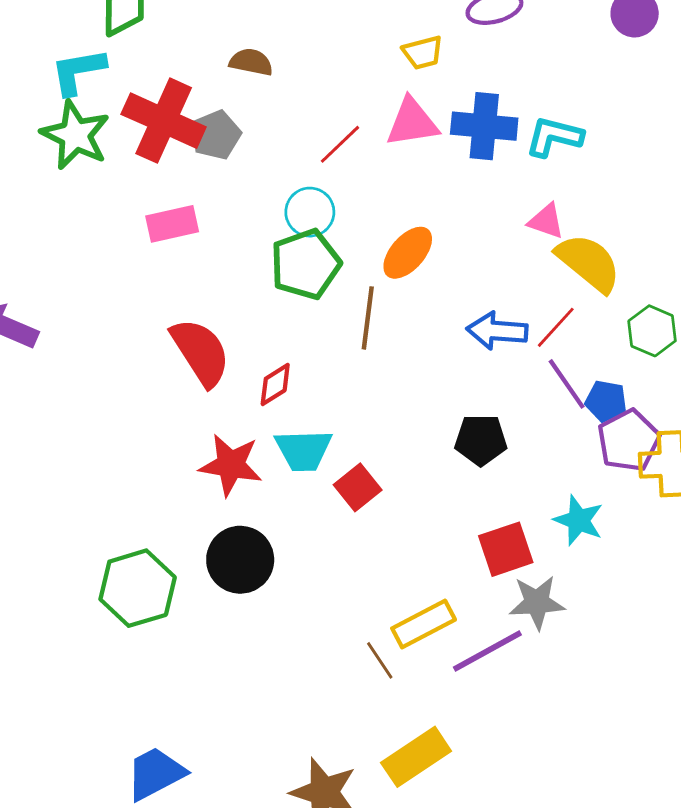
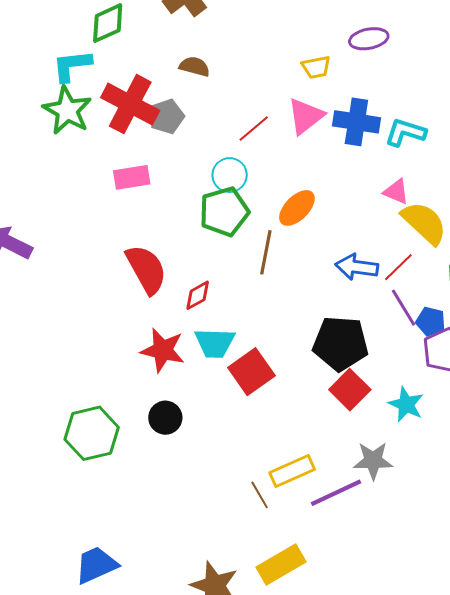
pink triangle: (412, 122) -> (306, 116), turned -33
black pentagon: (481, 440) -> (341, 343), size x1.5
red square: (358, 487) -> (251, 372), size x1.4
red square: (506, 549) -> (350, 390), moved, turned -30
black circle: (240, 560) -> (165, 418), size x0.7

